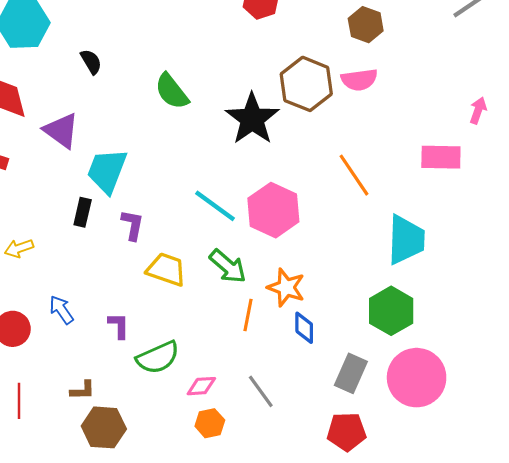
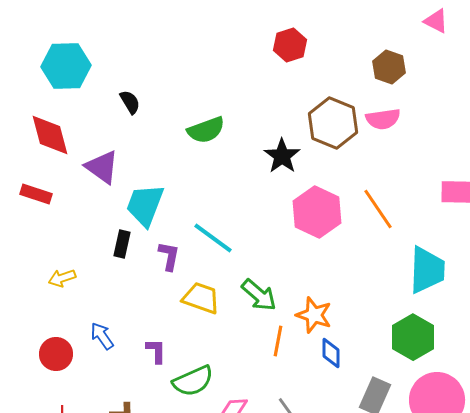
green semicircle: (172, 91) -> (206, 130), turned -72
black star: (252, 119) -> (282, 156), size x0.7
cyan line: (215, 206) -> (213, 238), moved
pink hexagon: (273, 210) -> (317, 212), moved

